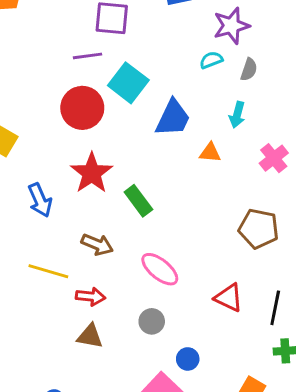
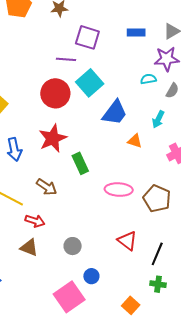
pink ellipse: (160, 269) -> (119, 190), moved, turned -48

